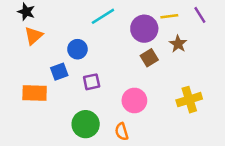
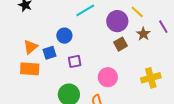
purple line: (200, 15) -> (163, 27), moved
yellow line: (169, 16) -> (137, 12), turned 48
orange triangle: (34, 36) -> (31, 47), moved

